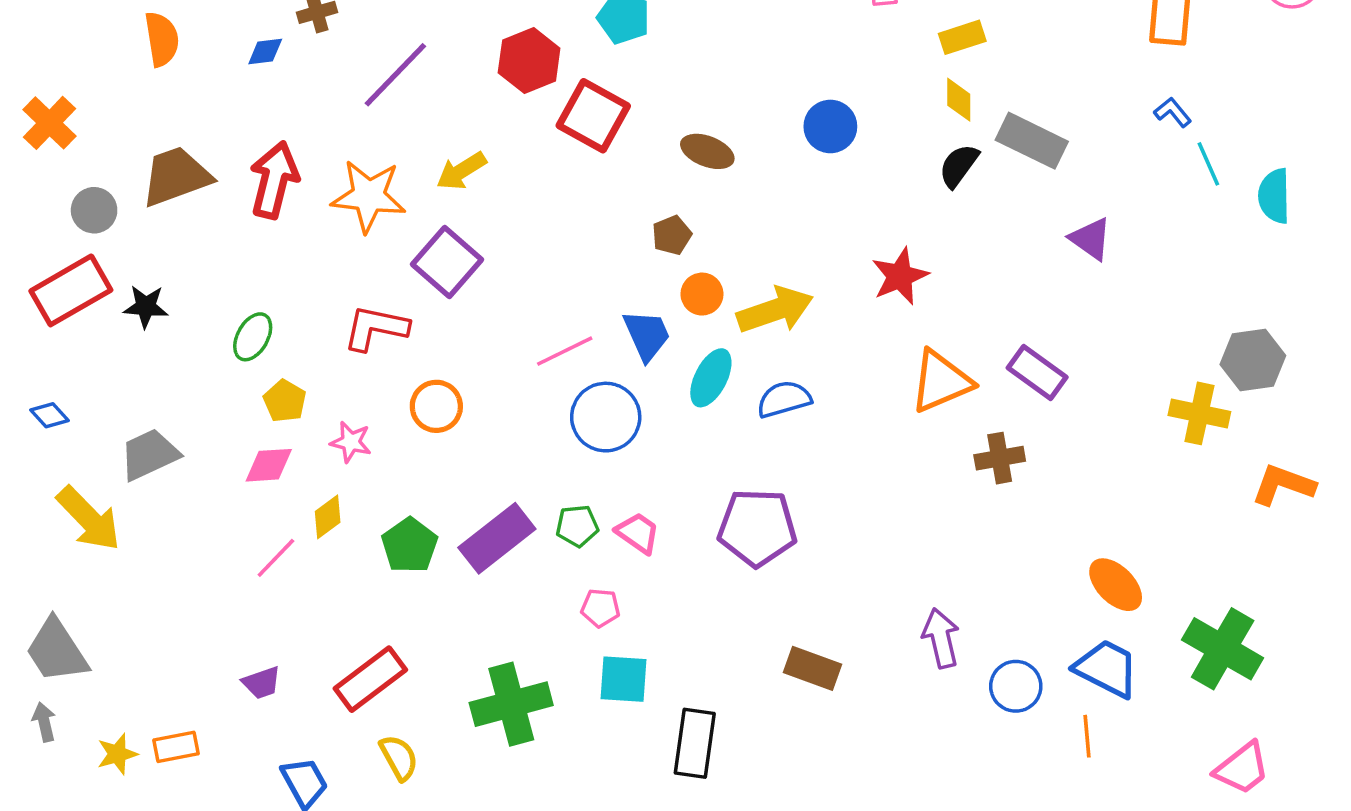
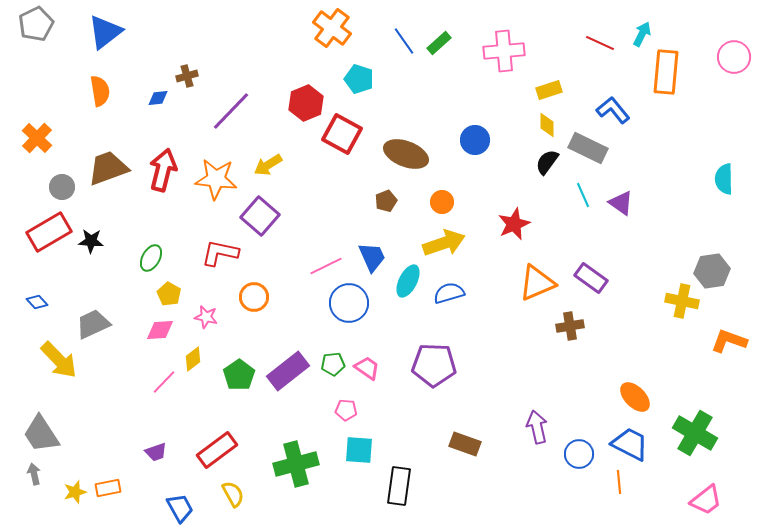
blue L-shape: (1173, 112) -> (613, 110), moved, size x1.6
brown ellipse: (707, 151) -> (406, 154), size x1.5
cyan line: (1208, 164) -> (583, 195), moved
orange circle: (702, 294) -> (442, 202), moved

